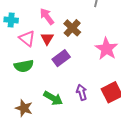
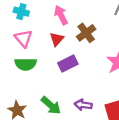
pink triangle: (27, 39) -> (23, 38), moved
purple arrow: (82, 92) -> (83, 105), turned -77

